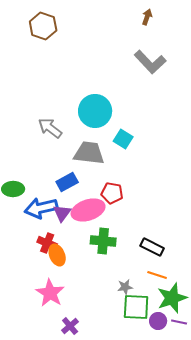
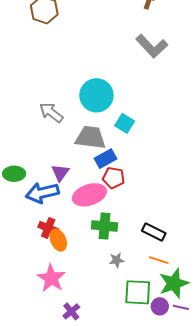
blue rectangle: (67, 182) -> (106, 159), moved
purple triangle: (62, 213) -> (60, 173), moved
gray star: (125, 287) -> (117, 260), moved

